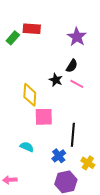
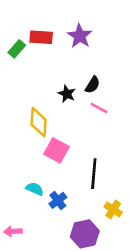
purple star: (77, 37) -> (80, 36), moved
black star: (56, 80) -> (67, 94), moved
pink square: (44, 117) -> (57, 150), turned 30
blue cross: (59, 156) -> (58, 200), moved

